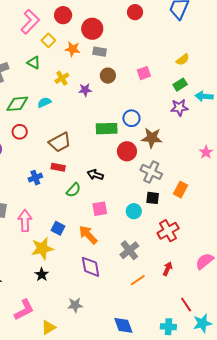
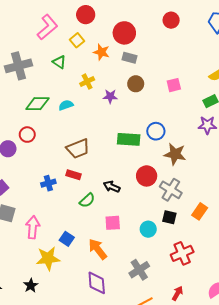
red circle: (63, 15) -> (86, 15), moved
pink L-shape: (30, 22) -> (47, 27), moved
red circle: (20, 132) -> (27, 135), moved
red circle: (127, 151) -> (147, 176), moved
black star: (42, 274) -> (31, 285), moved

